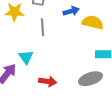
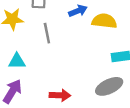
cyan triangle: (26, 57) -> (17, 61), moved, turned -49

